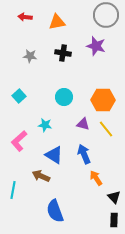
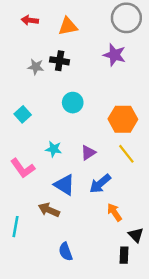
black cross: (63, 53) -> (60, 61), moved
cyan circle: (64, 97) -> (73, 103), moved
purple triangle: (83, 124) -> (88, 153), moved, turned -48
pink L-shape: (19, 141) -> (23, 168), turned -85
blue arrow: (84, 154) -> (100, 184), turned -108
blue semicircle: (55, 211) -> (66, 252), size x0.7
black rectangle: (114, 220) -> (124, 255), moved

